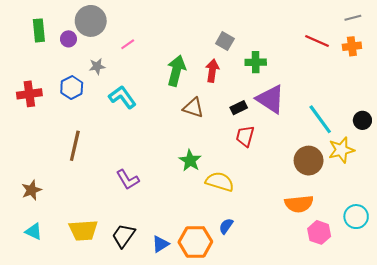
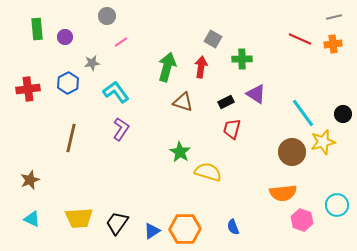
gray circle: (91, 21) -> (107, 16), moved, size x0.6
purple triangle: (270, 99) -> (256, 94), size x0.7
purple L-shape: (128, 180) -> (121, 129), moved, turned -115
blue semicircle: (226, 226) -> (233, 227), moved, turned -56

